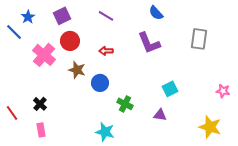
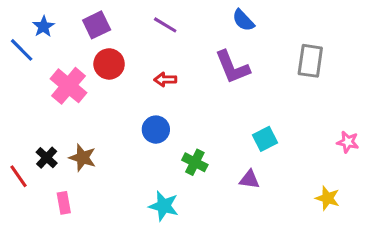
brown star: (77, 70) -> (83, 158), moved
black cross: (40, 104) -> (47, 158), moved
yellow star: (210, 127) -> (327, 198), size x0.7

